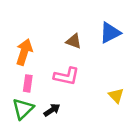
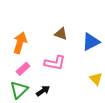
blue triangle: (110, 33) -> (91, 42), moved
pink rectangle: (28, 83) -> (23, 69), turned 40

